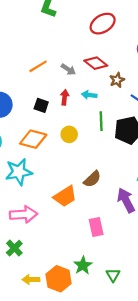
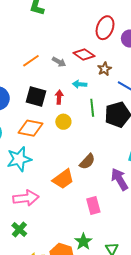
red ellipse: (103, 24) -> (105, 28), moved, turned -35
red arrow: (65, 97) -> (59, 97), moved
black square: (41, 105) -> (36, 97), size x1.5

